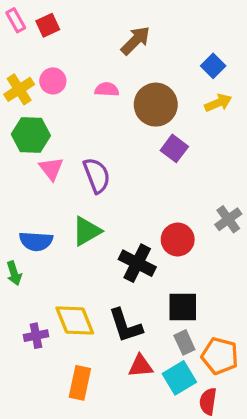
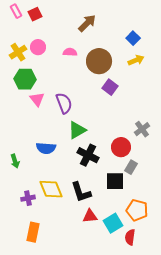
green triangle: (87, 231) -> (77, 130), moved
red circle: (178, 240) -> (121, 147), moved
blue semicircle: (36, 241) -> (46, 148), moved
gray rectangle: (184, 342) -> (131, 167), moved, turned 56
orange rectangle: (80, 383) -> (33, 232), moved

